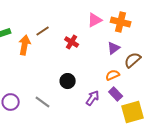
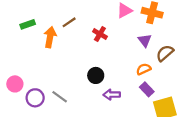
purple triangle: (114, 48) -> (145, 40), turned -32
purple arrow: (93, 98) -> (112, 95), moved, turned -126
gray line: (43, 102) -> (60, 97), moved

